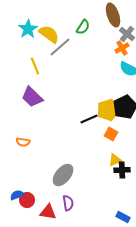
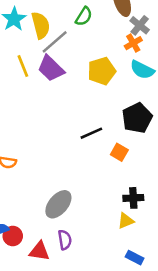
yellow semicircle: (49, 34) -> (41, 25), turned 40
purple trapezoid: (32, 97) -> (51, 68), moved
yellow pentagon: (108, 110) -> (102, 71), moved
yellow triangle: (115, 160) -> (126, 221), moved

